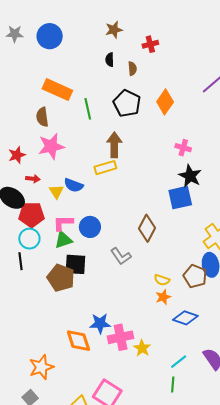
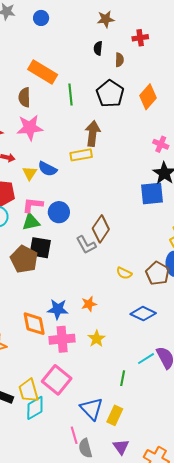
blue circle: (50, 36) -> (41, 18), size x0.6
brown diamond: (147, 228) -> (101, 229), moved
orange star: (163, 297) -> (89, 304), moved
pink cross: (121, 337) -> (62, 339), moved
cyan line: (179, 362) -> (146, 359), moved

